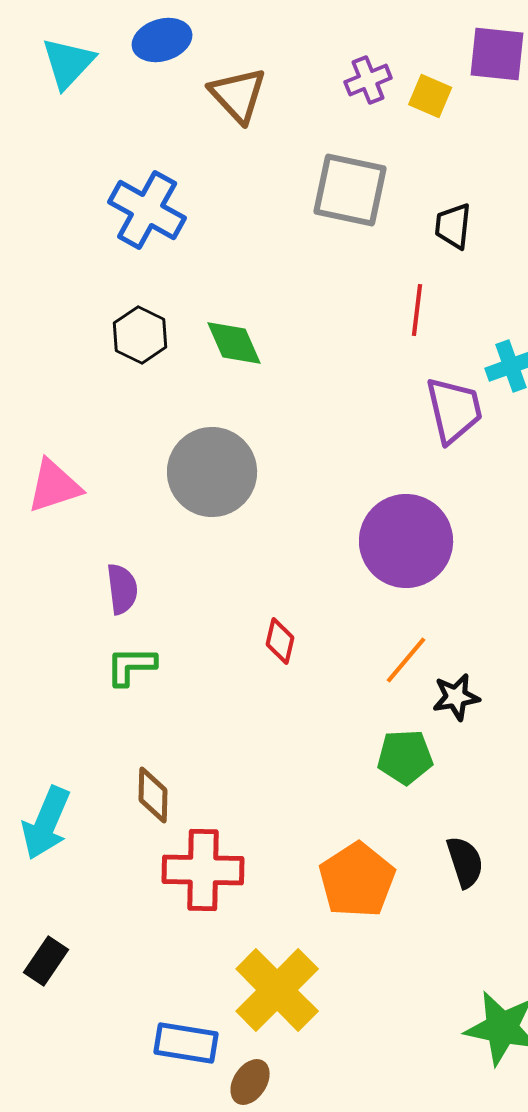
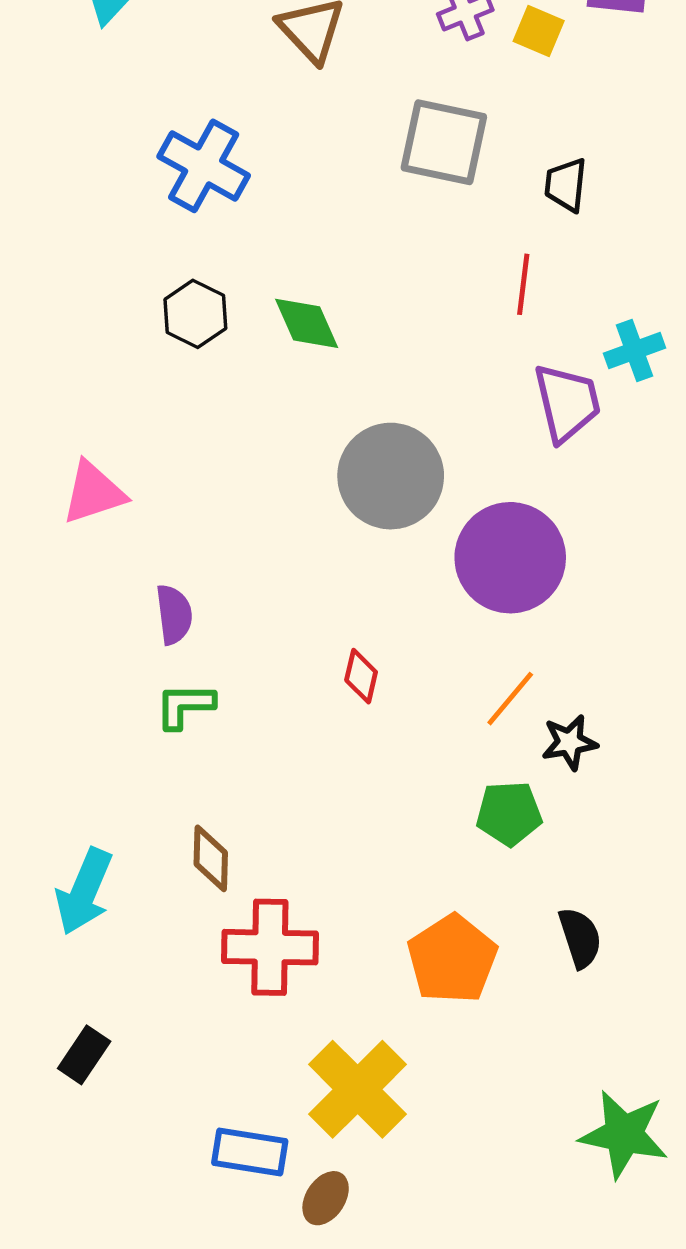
gray circle: (212, 472) -> (391, 476), moved

